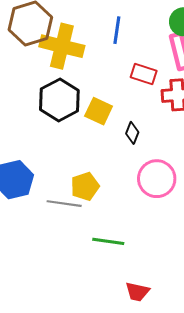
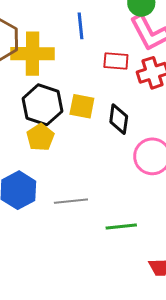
black diamond: (132, 133) -> (119, 119), size x1.4
yellow pentagon: (85, 186) -> (40, 137), moved

